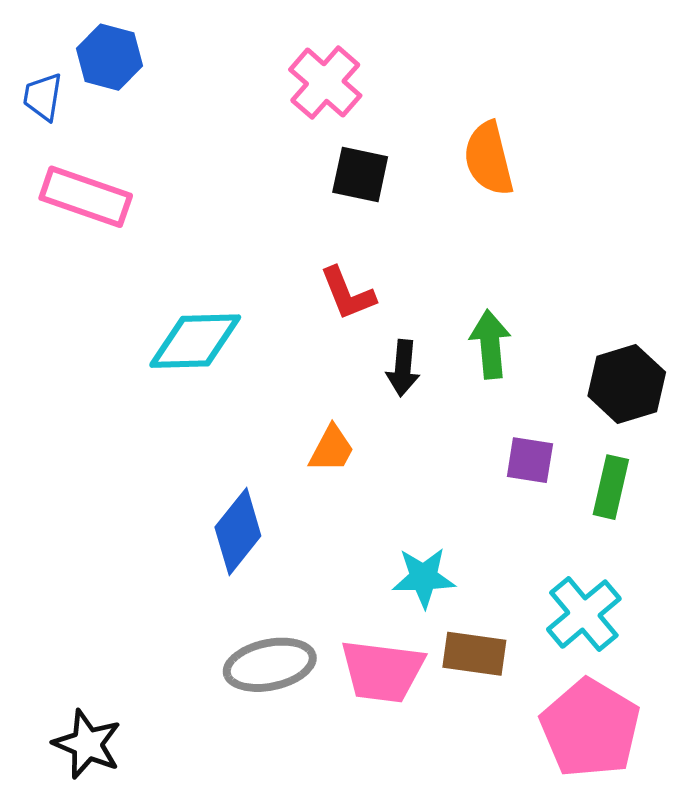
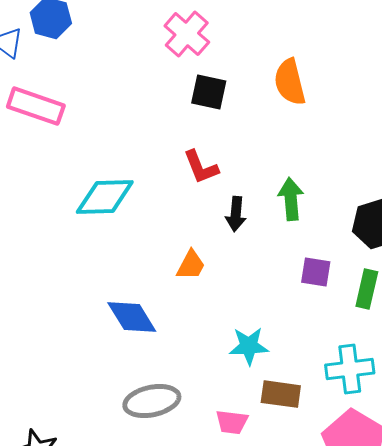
blue diamond: (238, 532) -> (132, 317), turned -70
cyan cross: (584, 614) -> (350, 369), turned 33
pink trapezoid: (382, 671) -> (232, 422), moved, size x0.6

